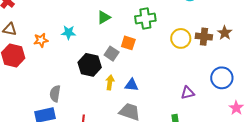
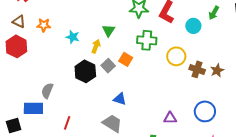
green triangle: (104, 17) -> (109, 30), turned -40
yellow circle: (181, 38) -> (176, 56), moved
orange star: (41, 40) -> (44, 25), moved
yellow arrow: (110, 82) -> (96, 46), moved

